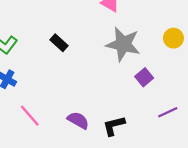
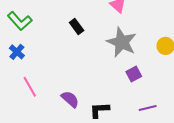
black rectangle: (59, 43) -> (77, 26), moved

